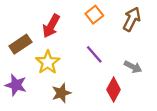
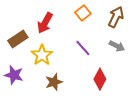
gray arrow: (133, 67) -> (117, 46), moved

